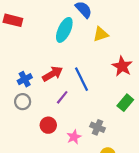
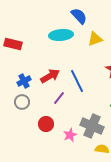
red rectangle: (13, 20) -> (13, 44), moved
cyan ellipse: (64, 30) -> (61, 35), turned 60
gray cross: (98, 127) -> (92, 126), size x1.6

